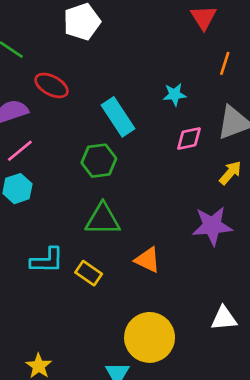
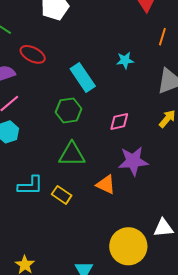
pink diamond: (189, 138) -> (119, 121), moved
purple star: (212, 226) -> (133, 161), moved
yellow circle: (150, 337) -> (128, 246), moved

